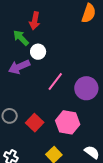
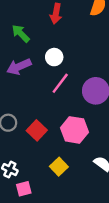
red arrow: (35, 21) -> (56, 14), moved
white circle: (38, 52) -> (54, 57), moved

